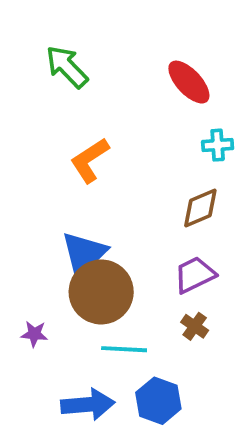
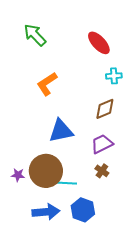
blue triangle: (84, 254) -> (61, 131), moved, turned 32
brown circle: (101, 292) -> (46, 171), moved

